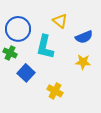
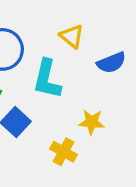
yellow star: (83, 62) -> (92, 122), moved

